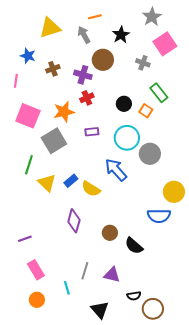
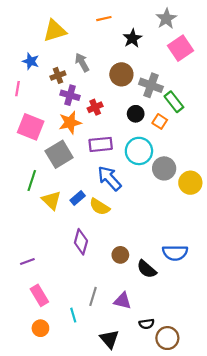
gray arrow: (84, 35) -> (82, 62), moved
brown circle: (103, 60) -> (121, 74), moved
gray cross: (143, 63) -> (151, 85), moved, size x1.5
purple cross: (83, 75) -> (70, 95), moved
purple rectangle: (92, 132) -> (101, 144), size x1.5
blue arrow: (116, 170) -> (109, 178), moved
yellow circle: (174, 192) -> (190, 183), moved
blue semicircle: (159, 216) -> (175, 253), moved

